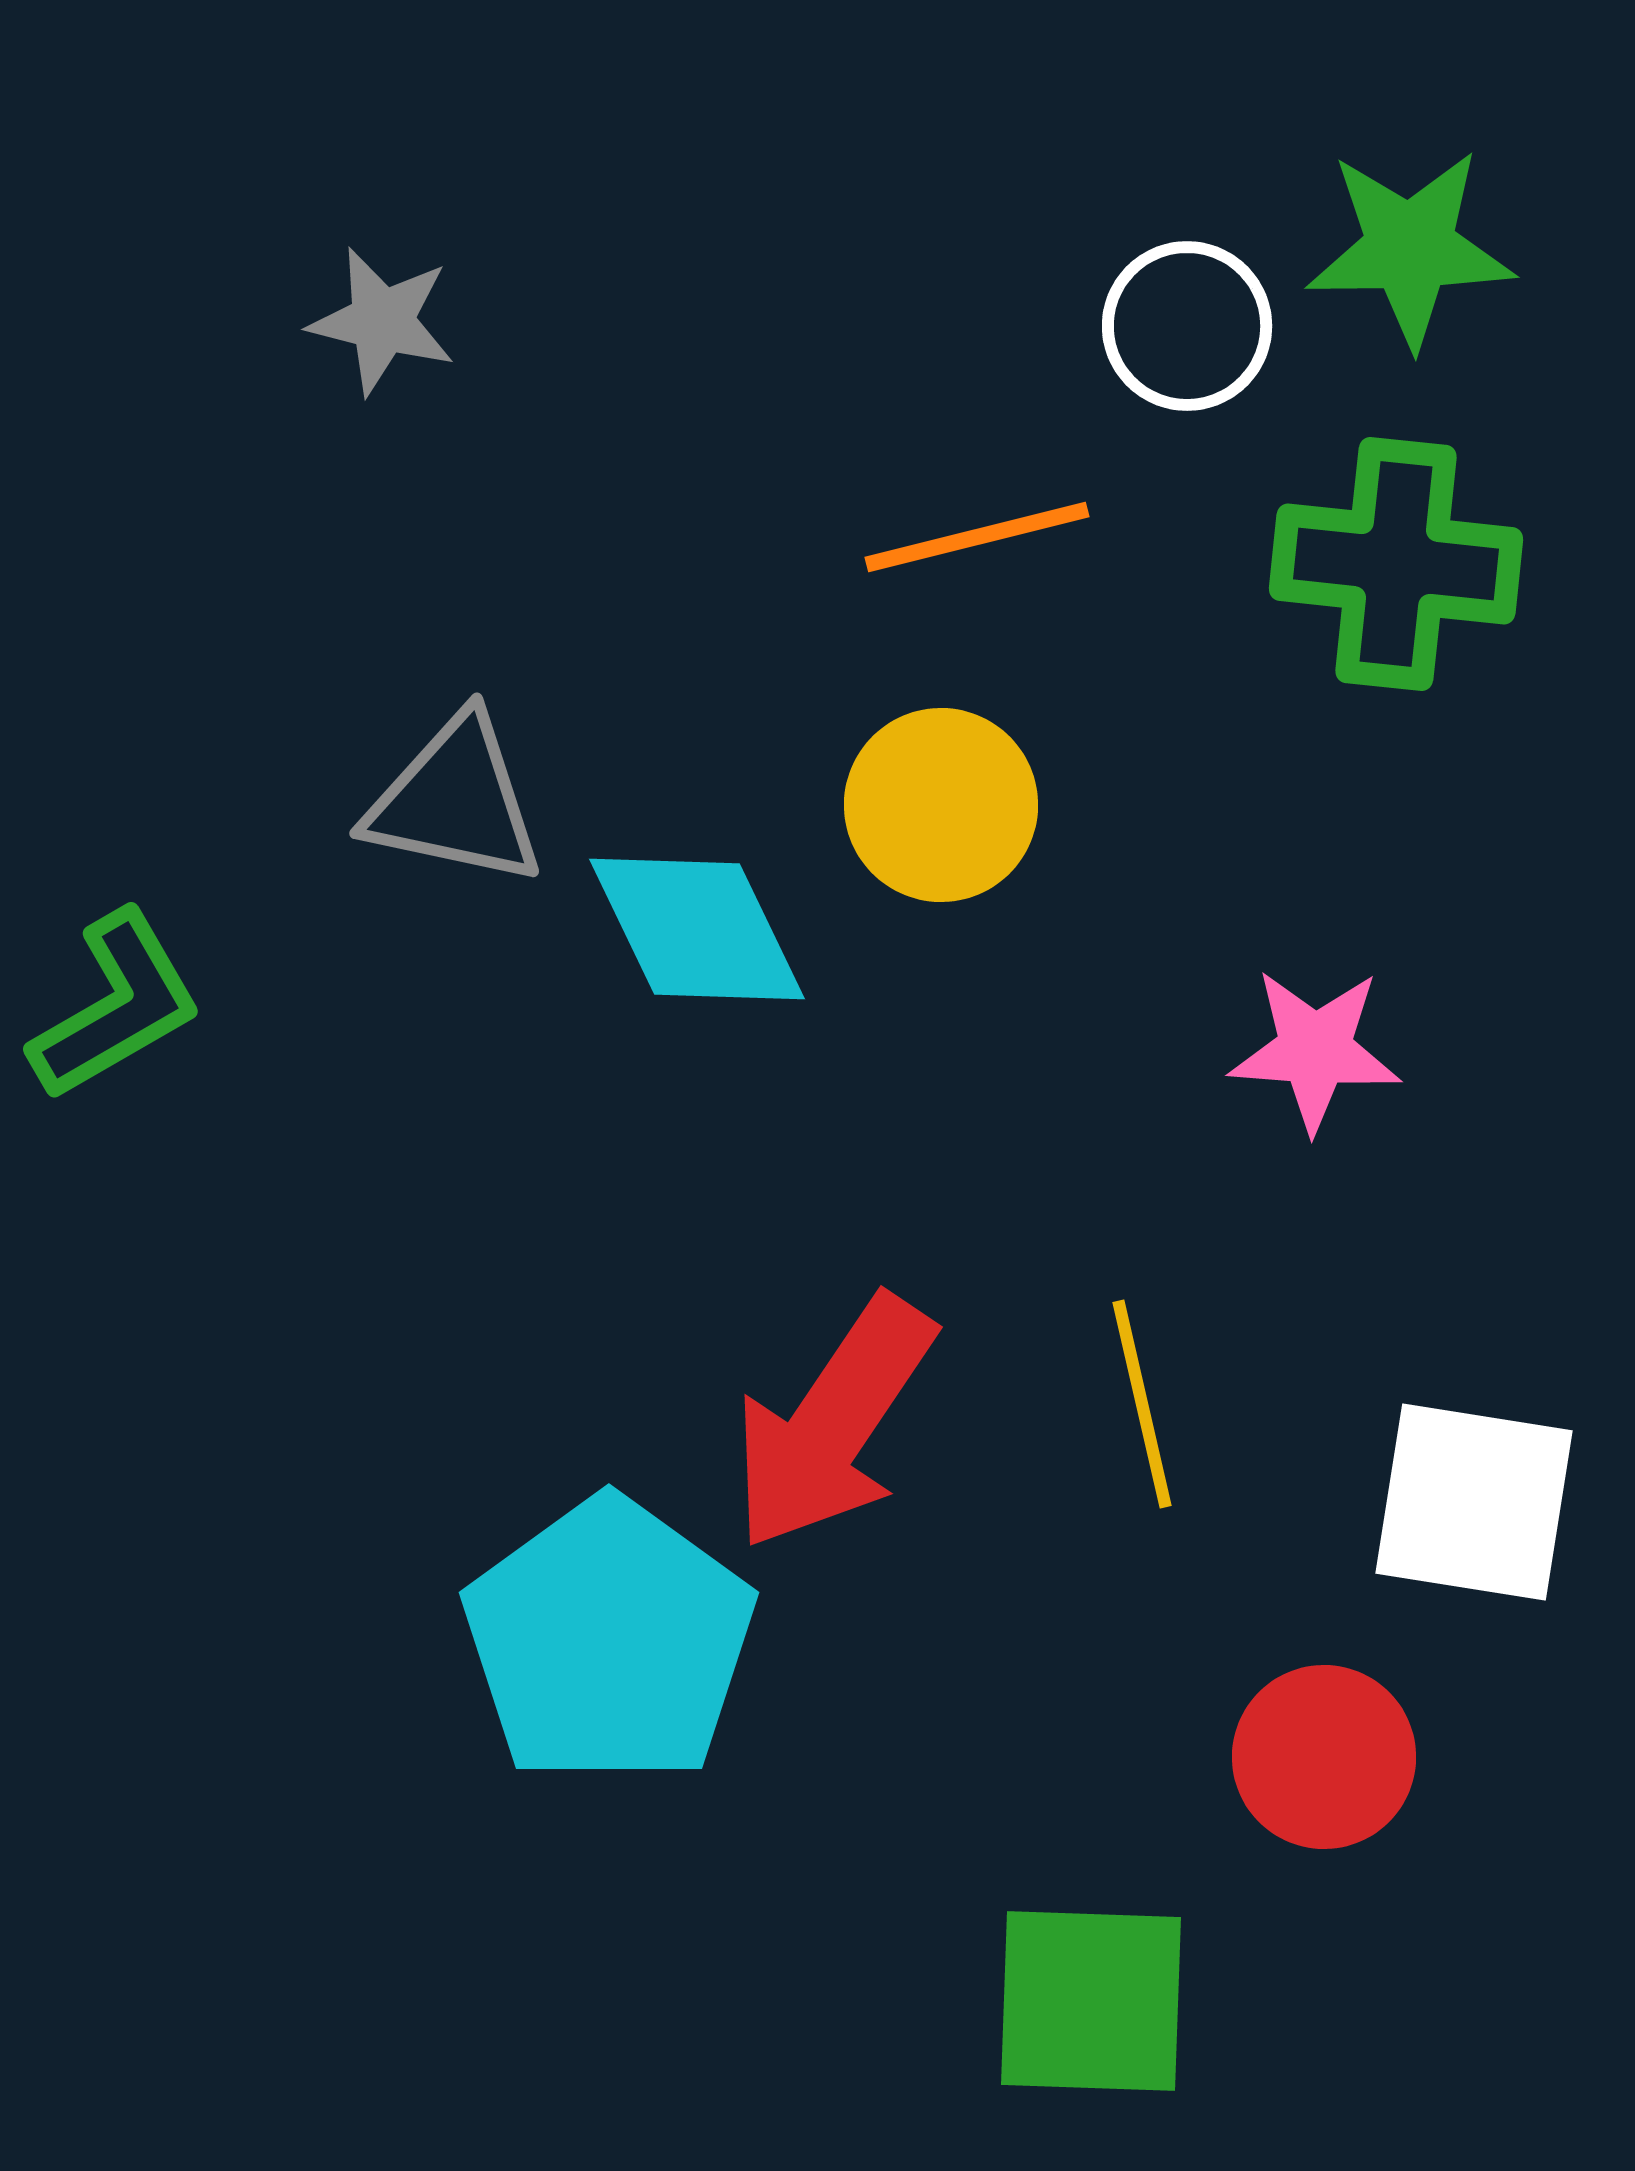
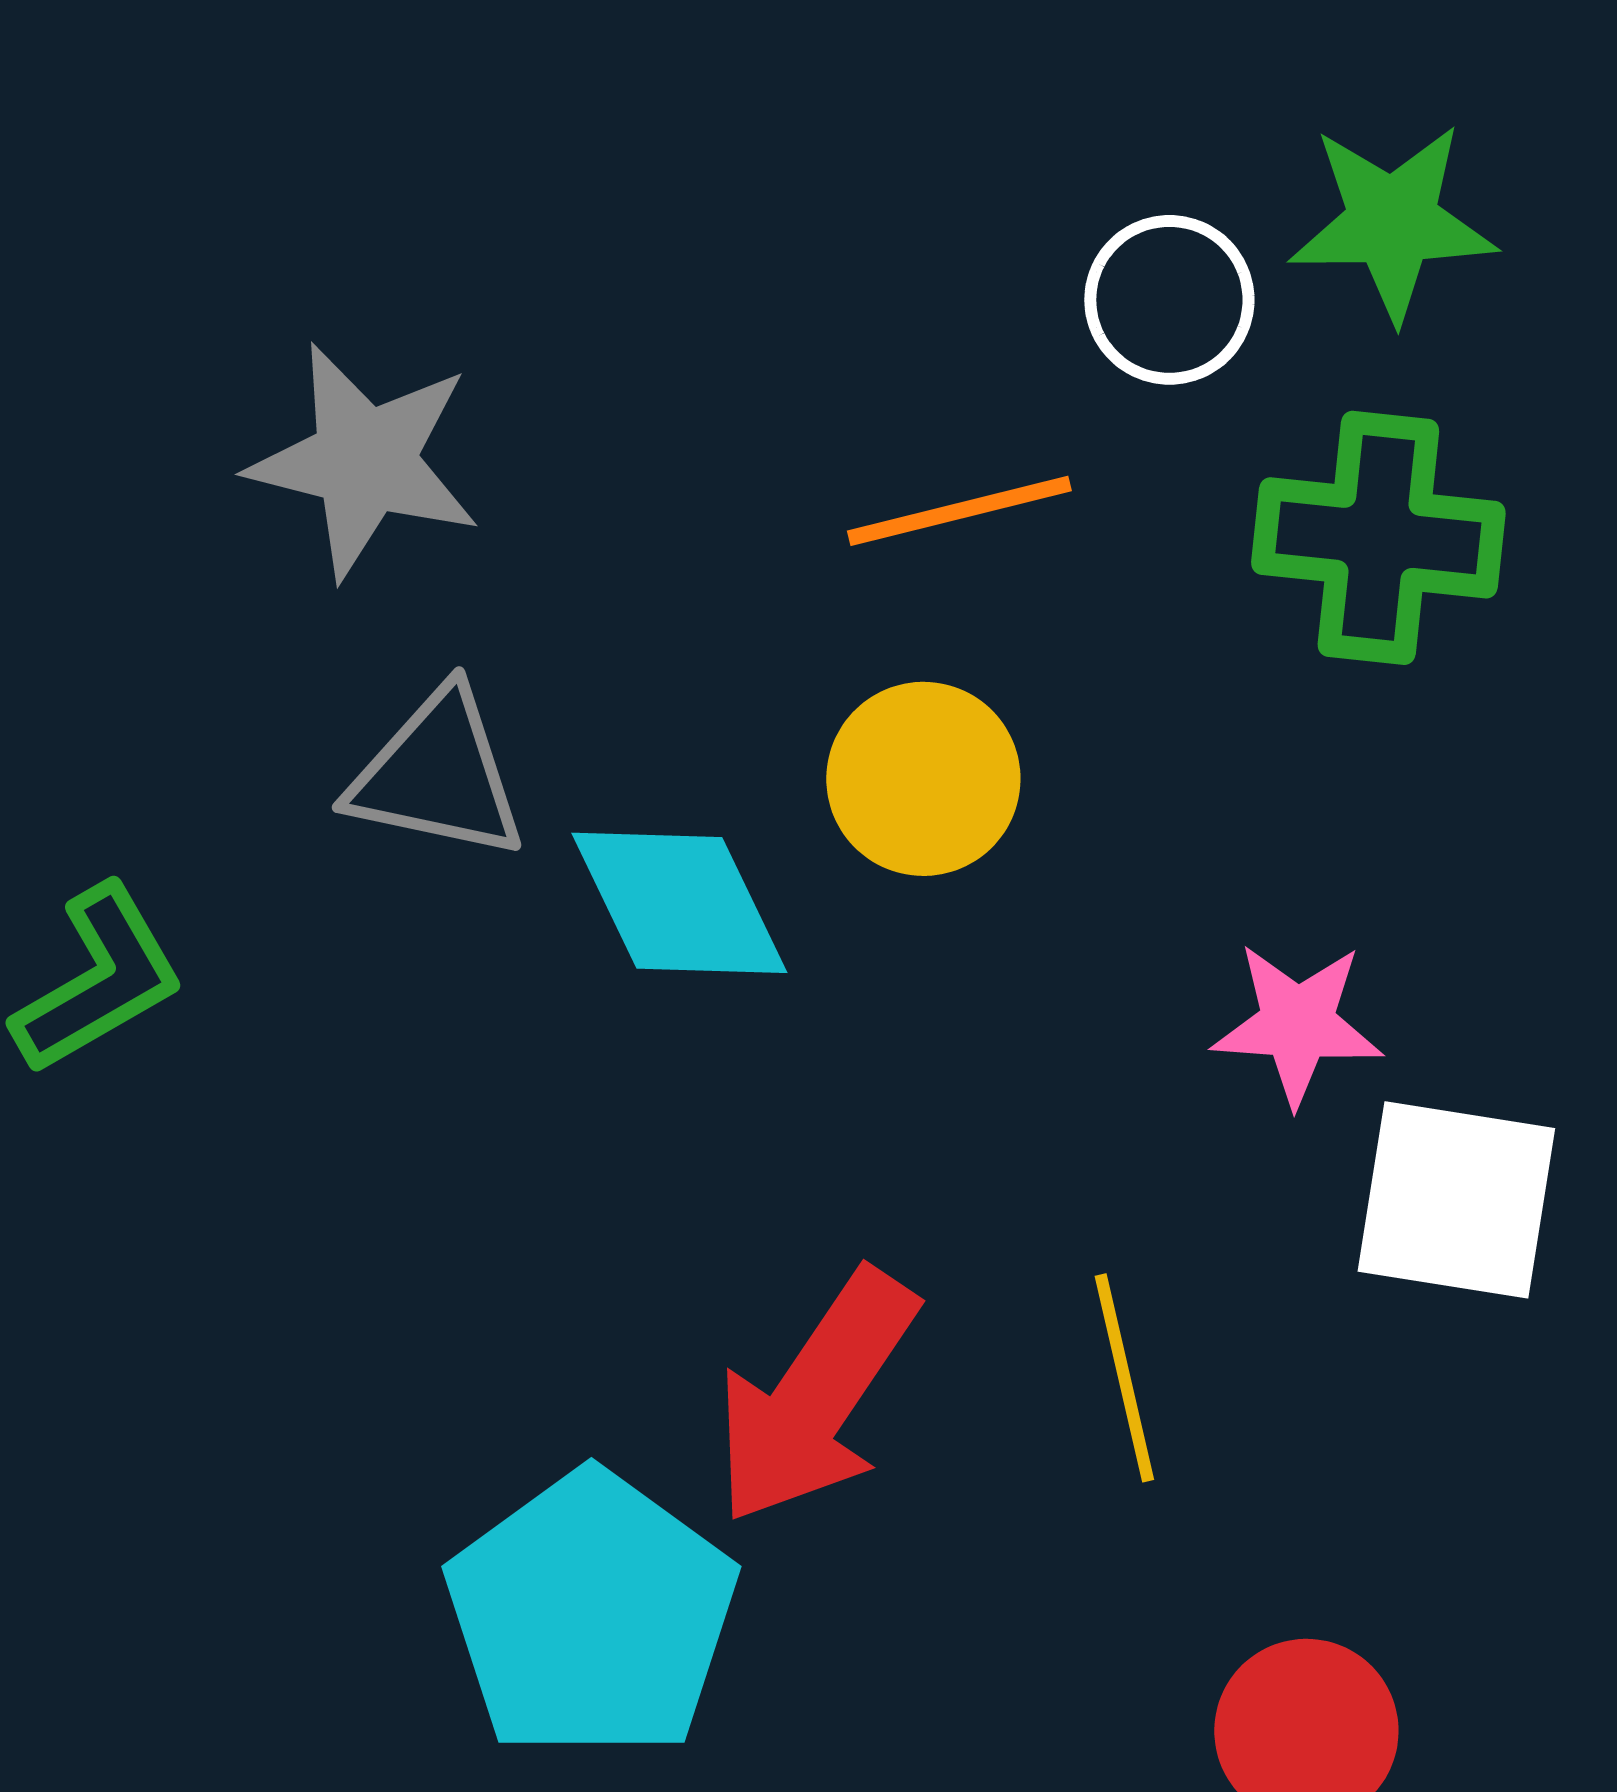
gray star: (382, 321) -> (364, 461), moved, size x1.6
white square: (1474, 1502) -> (1456, 1200), moved

